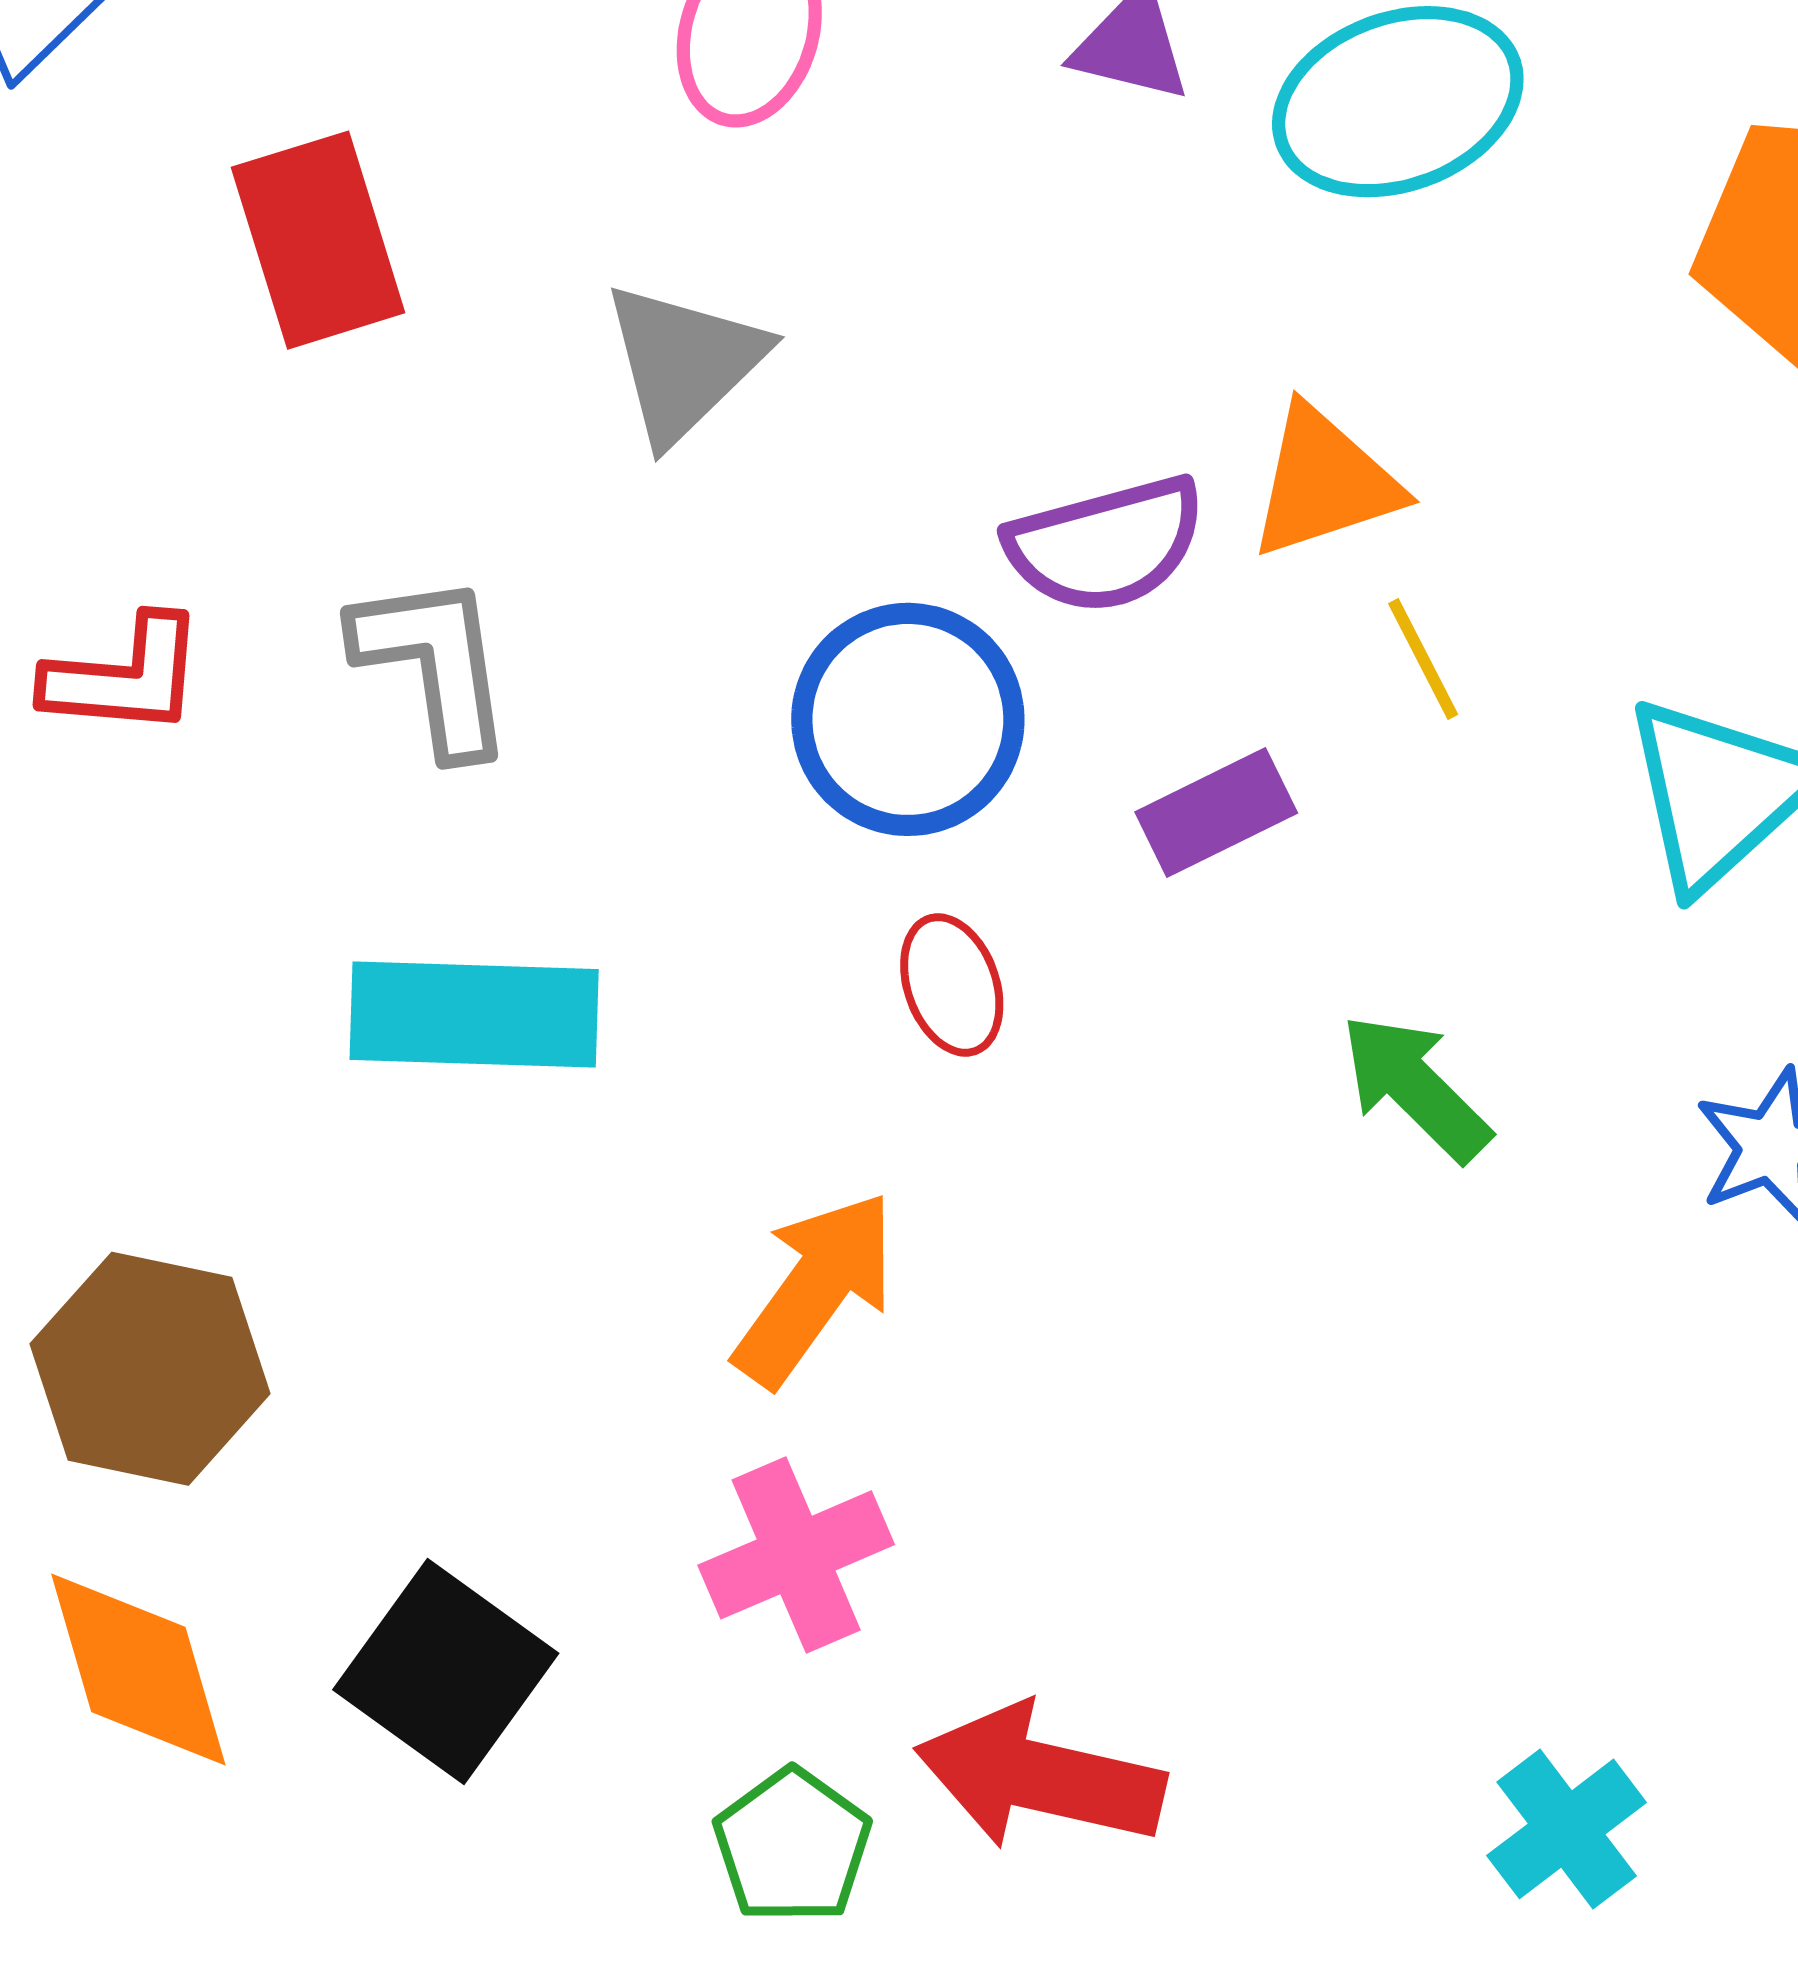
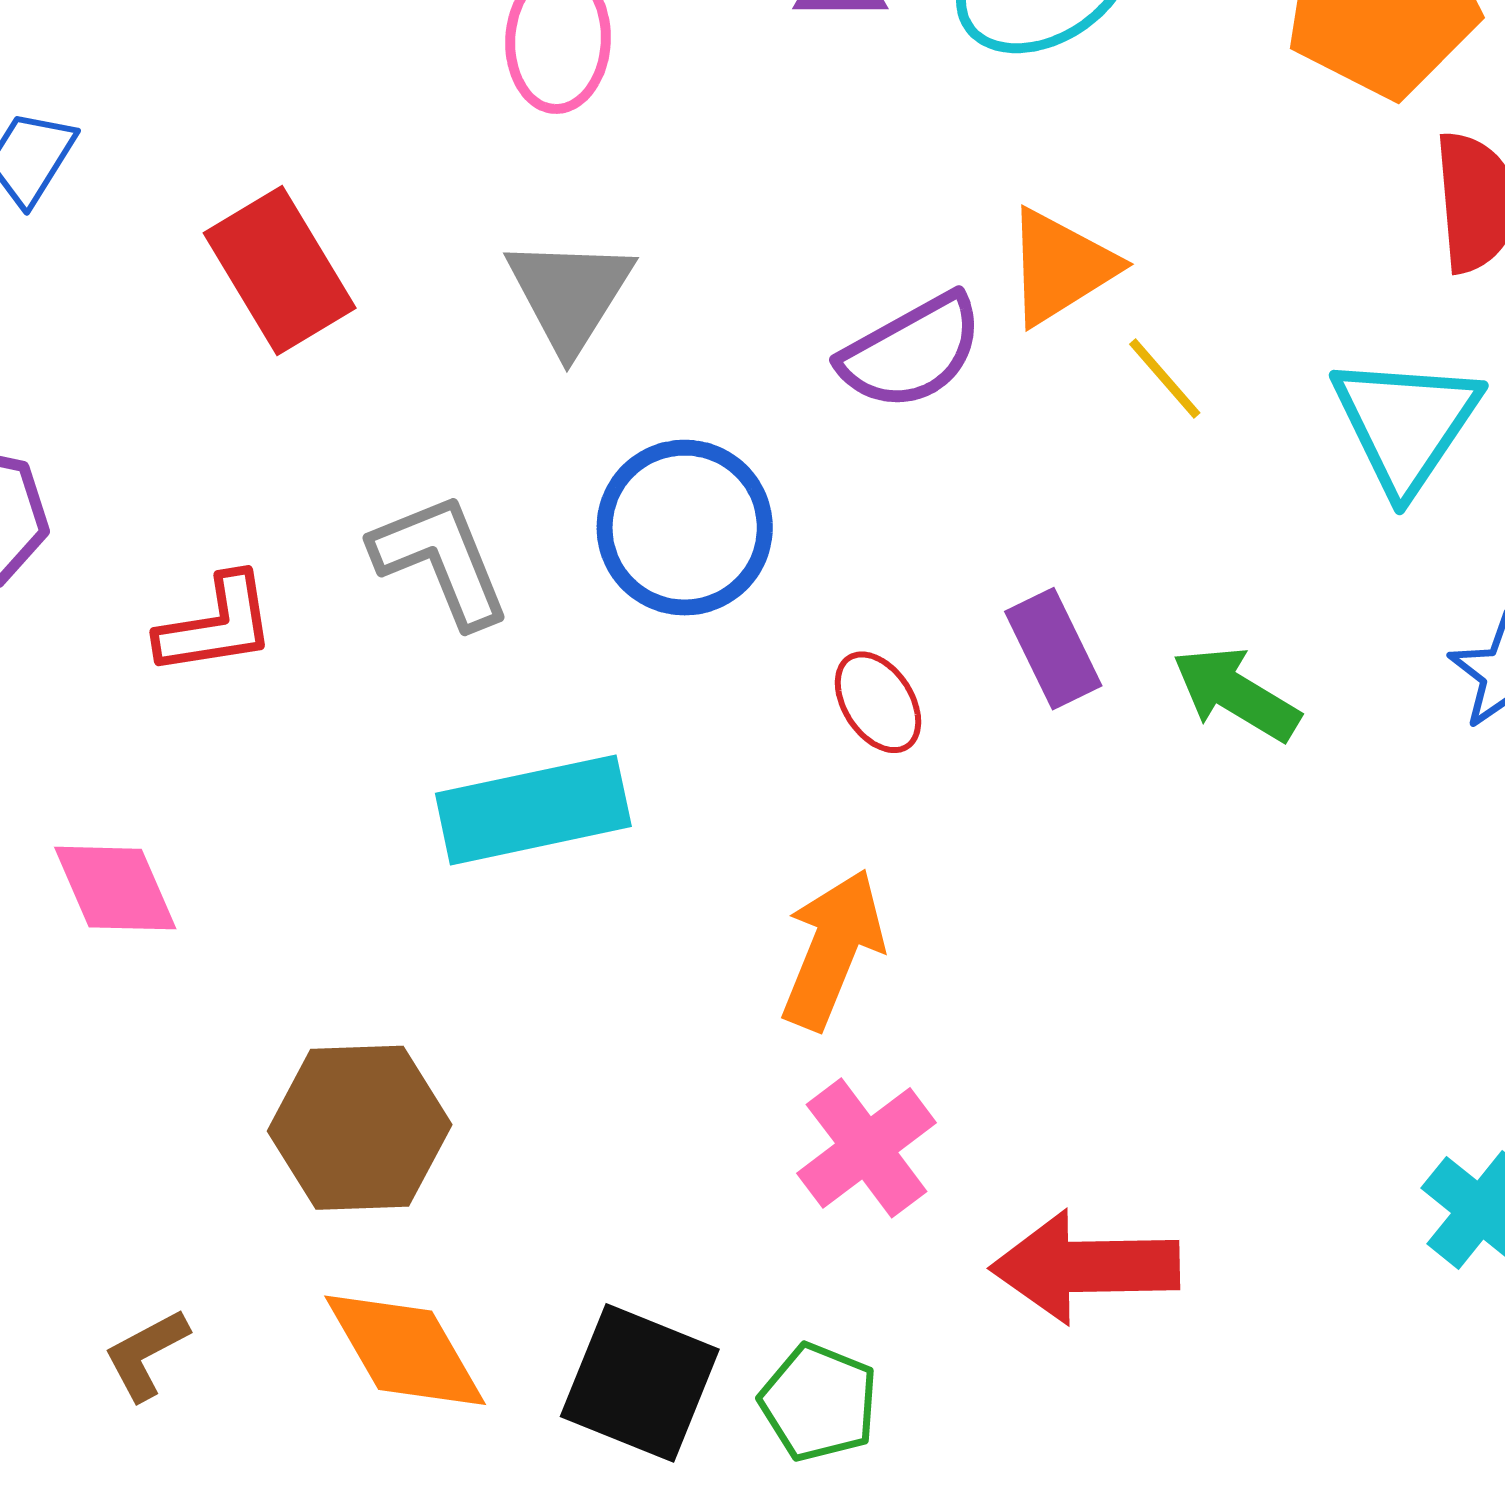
blue circle: (908, 719) -> (685, 528), moved
purple rectangle: (1216, 813) -> (1053, 649), moved, turned -76
black square: (446, 1671) -> (640, 1383), moved
green pentagon: (792, 1846) -> (819, 1402), moved

